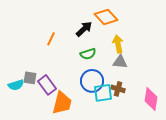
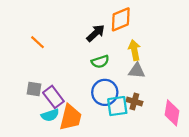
orange diamond: (106, 17) -> (121, 19), turned -70
orange line: (51, 39) -> (37, 42), moved, turned -72
cyan semicircle: (16, 85) -> (50, 115), moved

